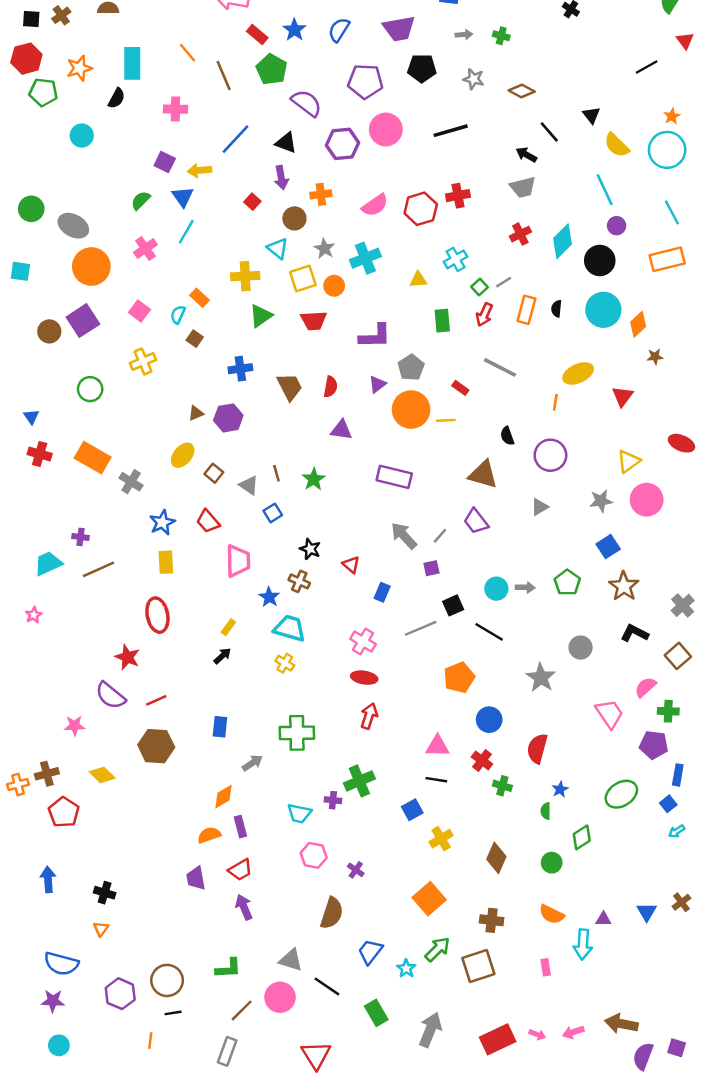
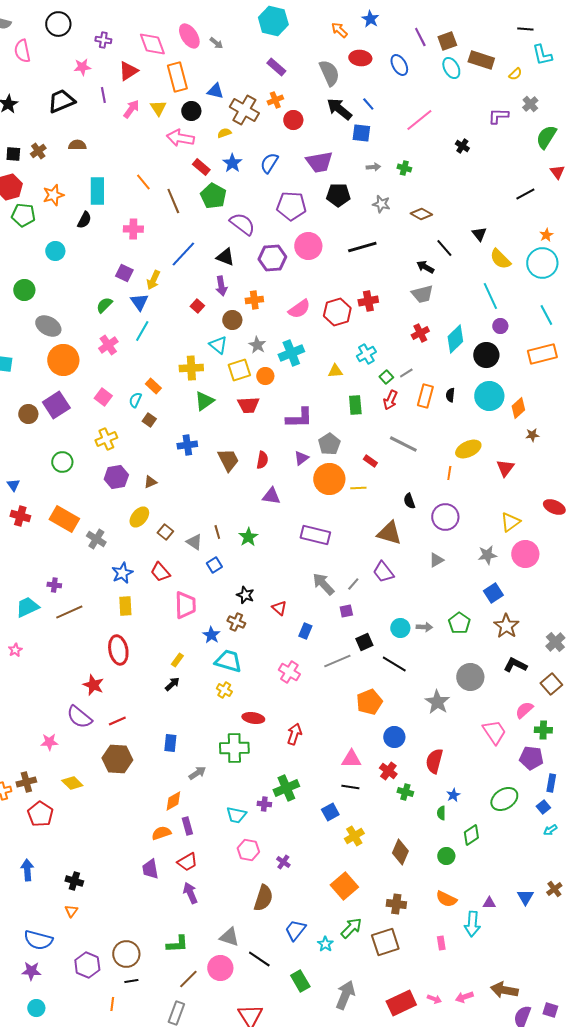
yellow arrow: (200, 170) -> (153, 280), turned -60
green circle: (31, 209) -> (24, 290), moved
purple hexagon: (228, 418) -> (116, 477), moved
gray circle: (581, 648) -> (470, 677), size x1.4
red ellipse: (364, 678) -> (253, 718), moved

